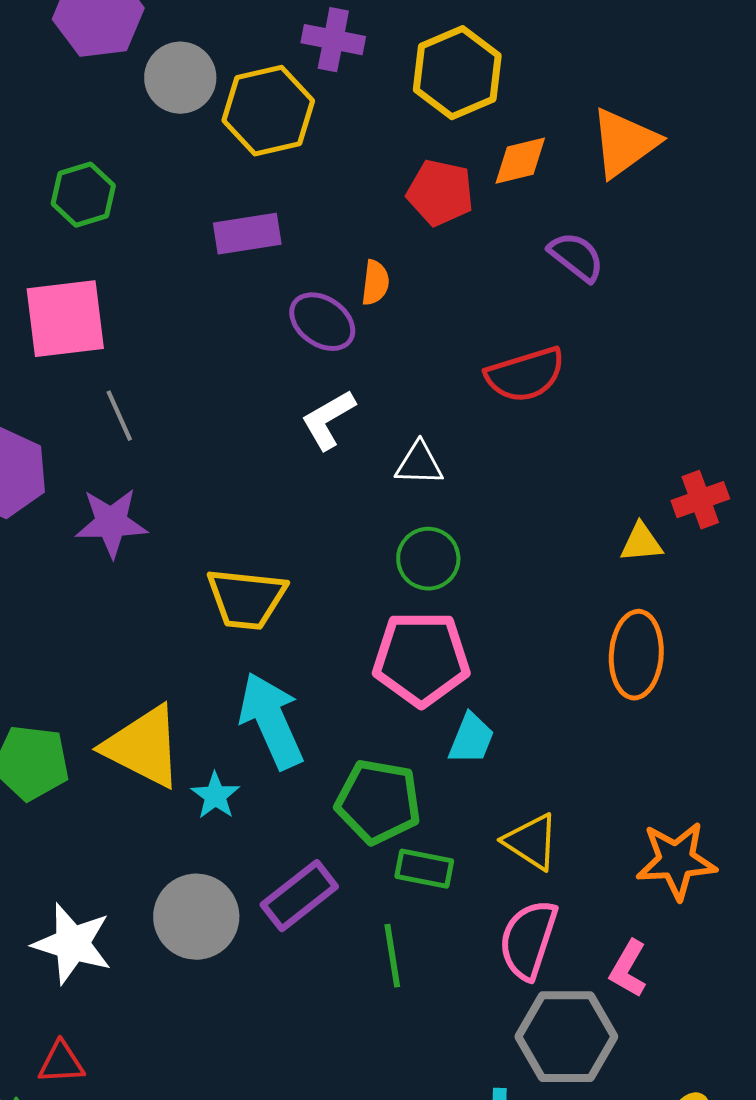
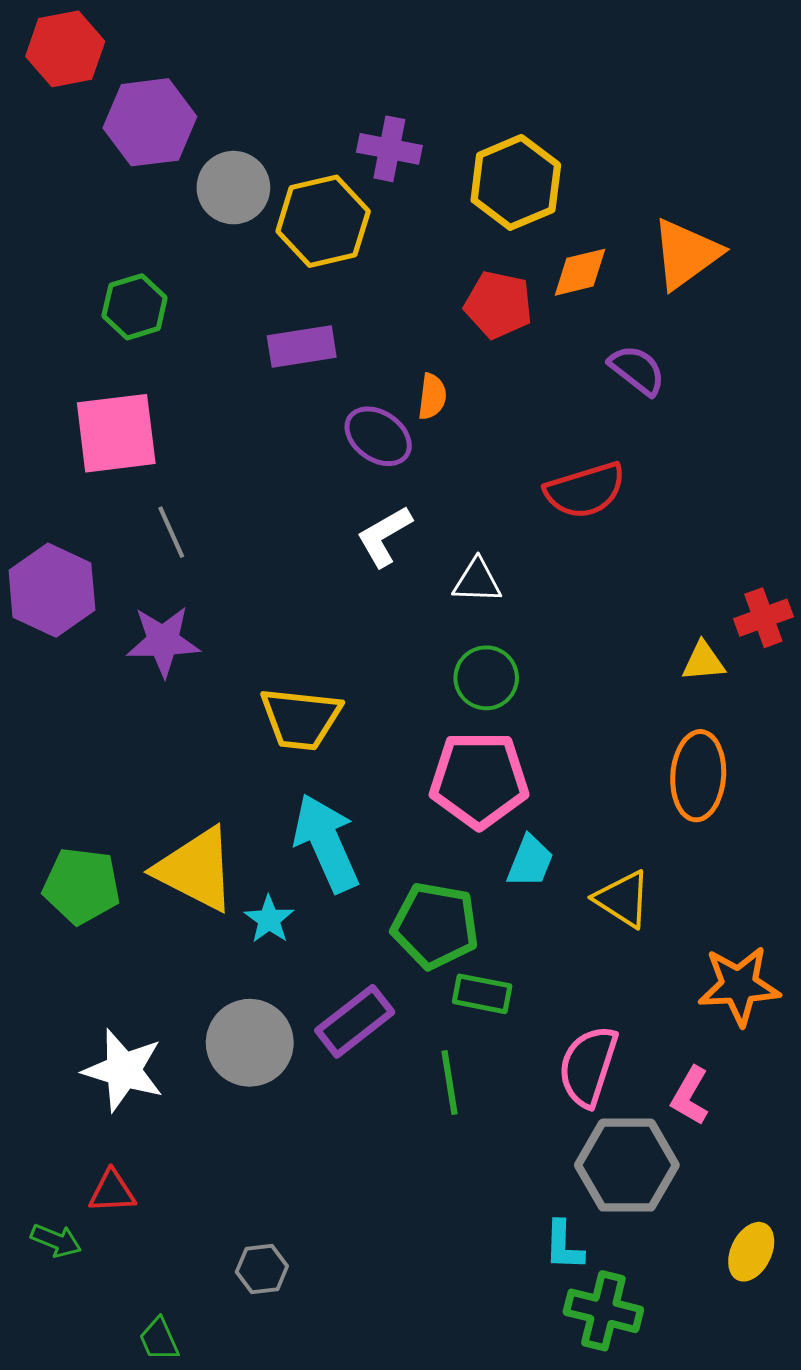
yellow triangle: (531, 842) -> (623, 899), moved

